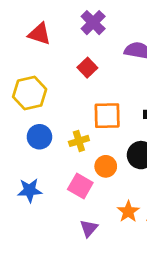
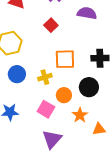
orange star: (128, 211) -> (80, 115), moved
purple triangle: (89, 228) -> (52, 139), size x1.5

